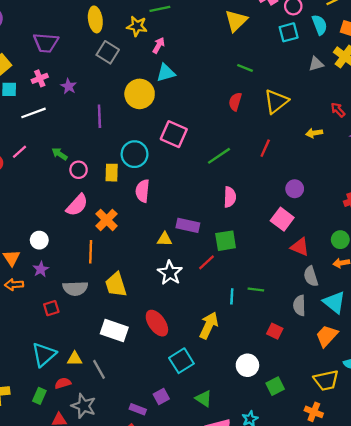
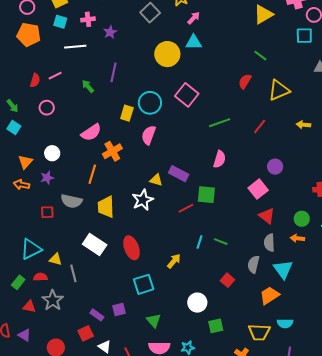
purple line: (99, 116) -> (114, 72), moved
pink circle: (79, 170) -> (47, 108), moved
white star: (170, 273) -> (143, 200), moved
yellow arrow: (209, 325) -> (174, 261), size x0.7

